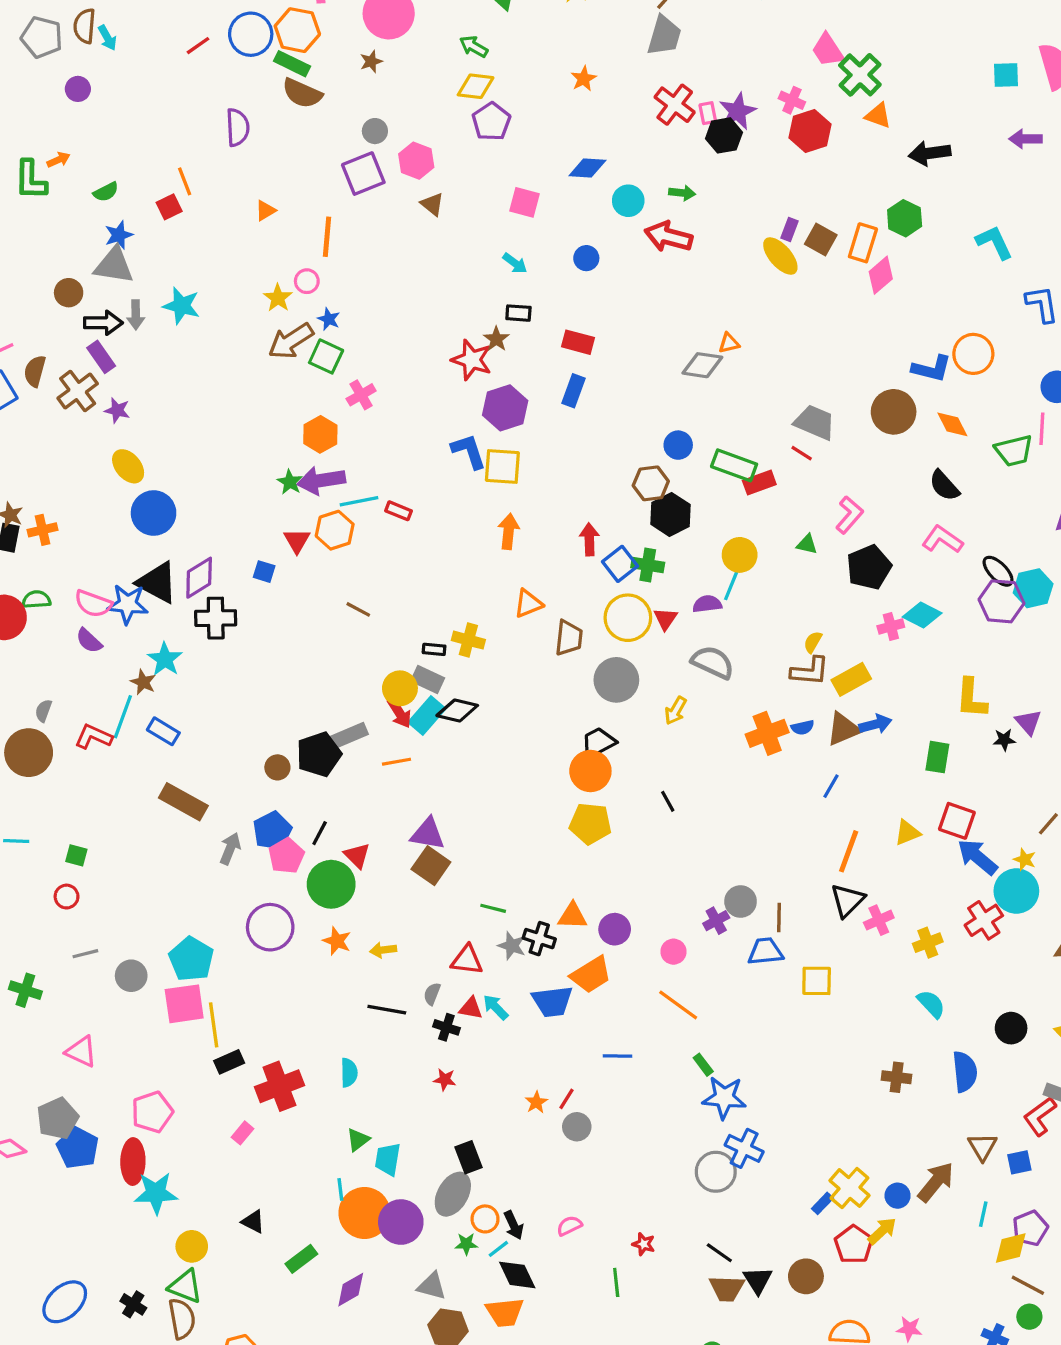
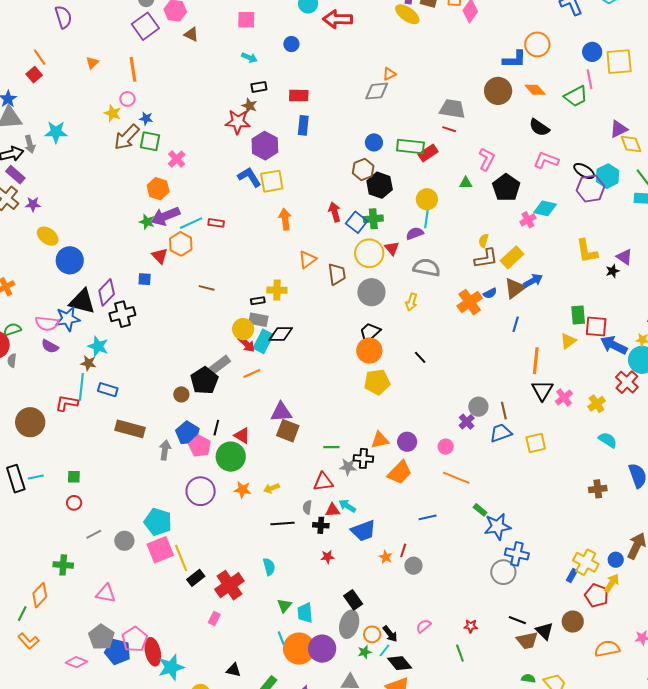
gray semicircle: (43, 711) -> (12, 361), moved
green rectangle: (937, 757) -> (578, 315), moved
blue trapezoid: (552, 1001) -> (363, 531), moved
pink pentagon: (152, 1112) -> (135, 639), moved

